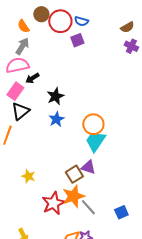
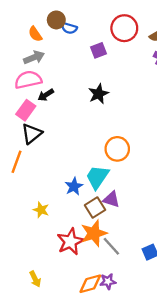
red circle: (60, 21) -> (124, 28), moved
blue semicircle: (81, 21) -> (69, 28), moved
gray arrow: (22, 46) -> (34, 57), turned 36
black star: (55, 96) -> (98, 94), moved
blue star: (56, 119) -> (74, 186), moved
cyan trapezoid: (95, 141) -> (97, 177), moved

